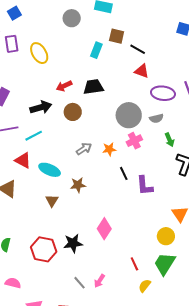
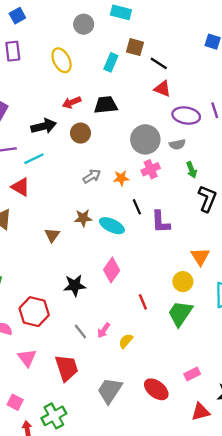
yellow ellipse: (39, 53) -> (62, 60), moved
cyan ellipse: (50, 170) -> (112, 226), moved
red hexagon: (44, 249) -> (34, 312), moved
red line: (134, 264) -> (143, 302), moved
yellow semicircle: (145, 286) -> (126, 341), moved

